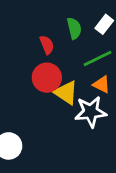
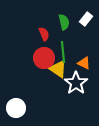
green line: (97, 58) -> (63, 52), moved, turned -70
white star: (91, 112) -> (76, 83), turned -30

